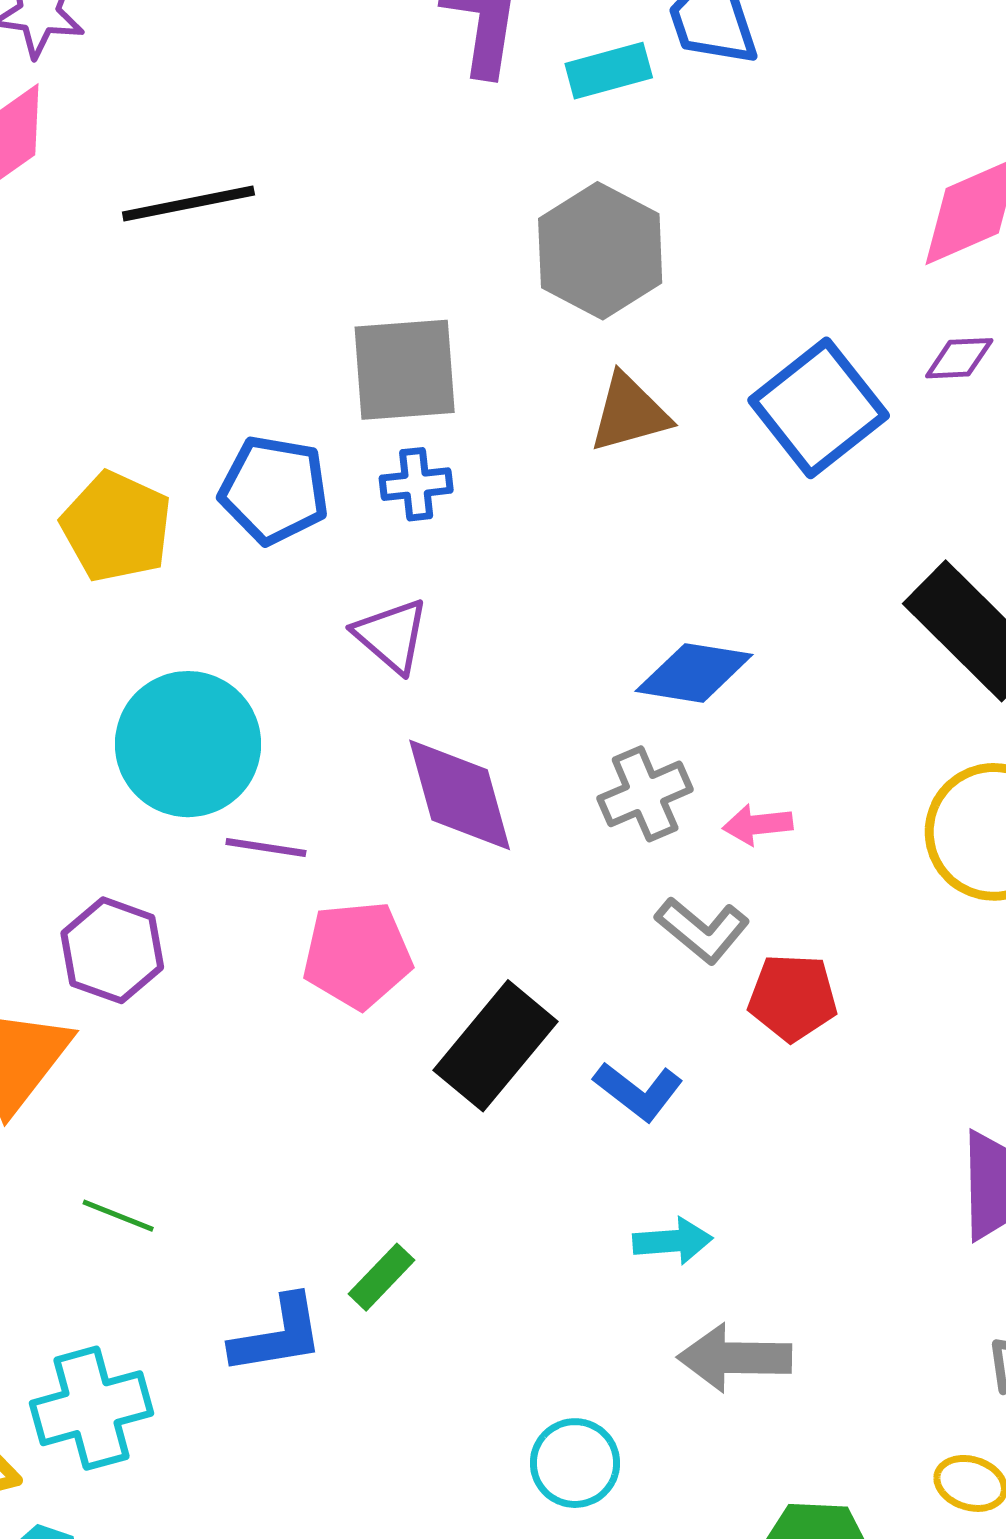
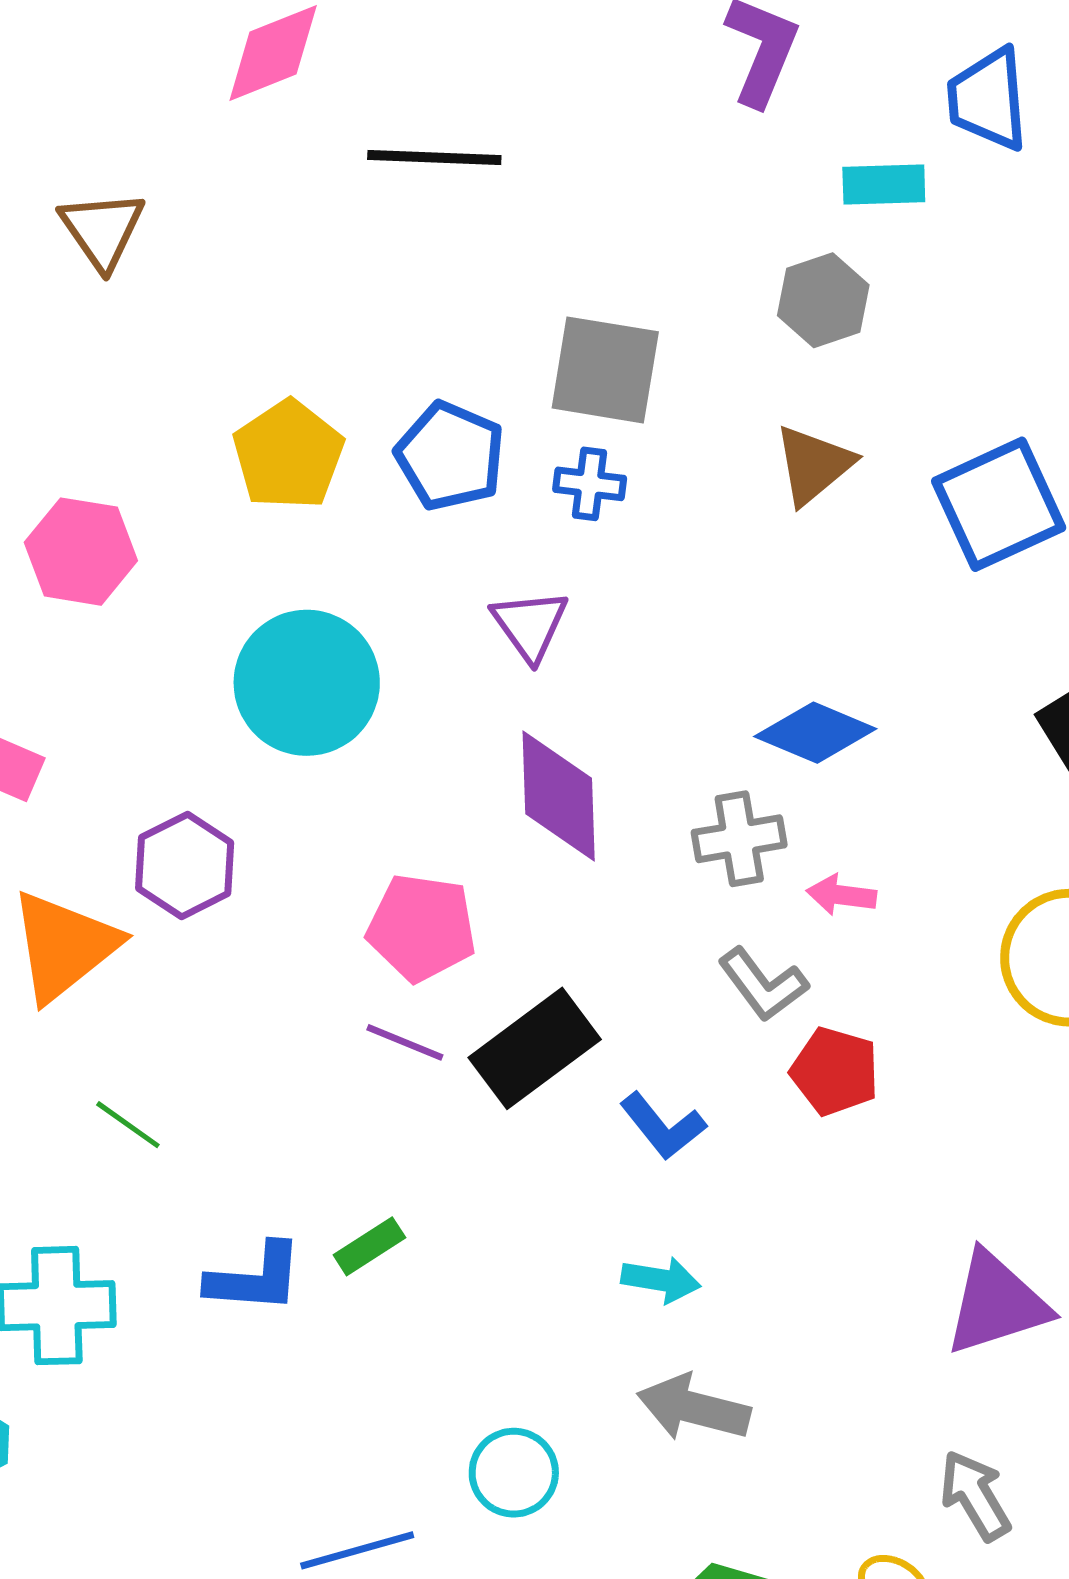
cyan rectangle: (609, 71) -> (884, 184), moved
gray hexagon: (600, 251) -> (823, 300), size x0.7
brown triangle: (629, 413) -> (814, 465), turned -38
purple line: (266, 848) -> (405, 1042), moved

